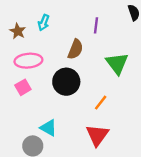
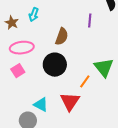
purple line: (96, 25) -> (90, 20), moved
green triangle: (117, 63) -> (104, 67), moved
red triangle: (97, 135) -> (70, 102), moved

